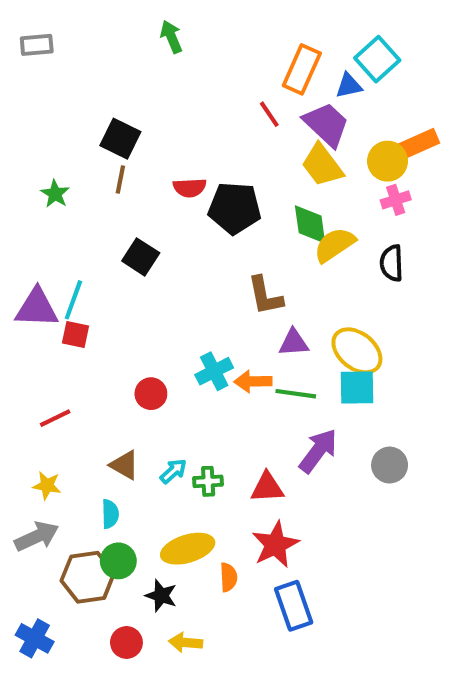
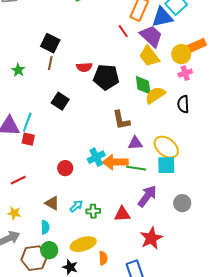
blue triangle: (349, 86) -> (162, 17), size x1.6
orange arrow: (253, 381) -> (115, 162), size x1.4
red star: (275, 545) -> (151, 238), moved

